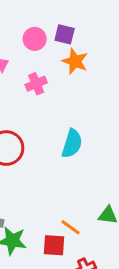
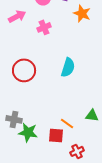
orange star: (75, 61) -> (82, 13), moved

